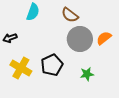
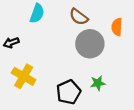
orange semicircle: (104, 38) -> (117, 27), moved, turned -49
black pentagon: (52, 65) -> (69, 92), moved

